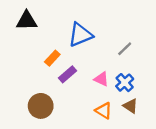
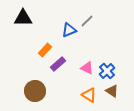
blue triangle: (80, 35) -> (69, 30), size x0.7
gray line: (125, 49) -> (87, 21), moved

